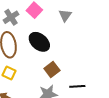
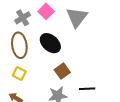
gray triangle: (65, 15) -> (77, 17), size x1.6

